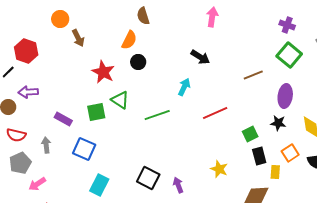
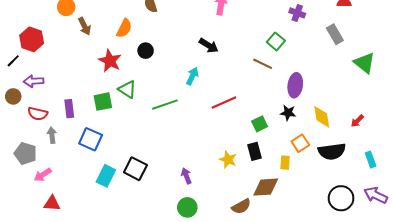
orange semicircle: (129, 40) -> (124, 28), moved
green square: (289, 55) -> (276, 41), moved, size x0.7
brown line: (253, 75) -> (263, 64), turned 48
purple rectangle: (63, 119) -> (69, 109), turned 54
red semicircle: (16, 135) -> (38, 114), moved
black rectangle: (259, 156) -> (254, 151), moved
gray pentagon: (20, 163) -> (25, 153), turned -30
black square: (148, 178) -> (135, 169), moved

